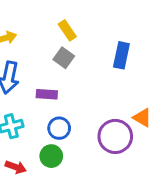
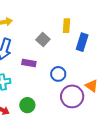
yellow rectangle: (67, 30) -> (66, 26), moved, turned 32
blue circle: (59, 128) -> (58, 74), moved

